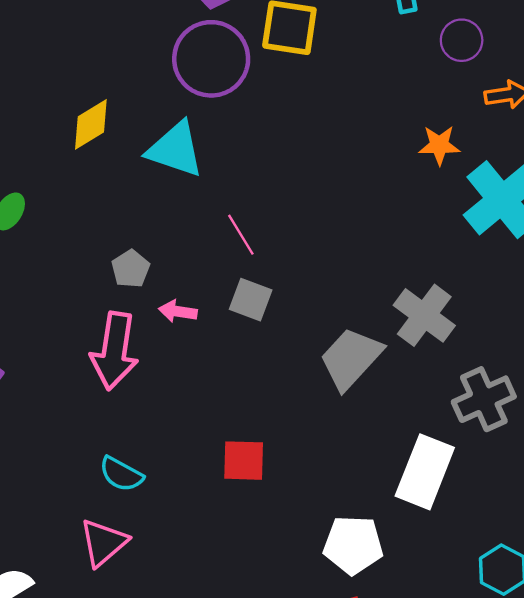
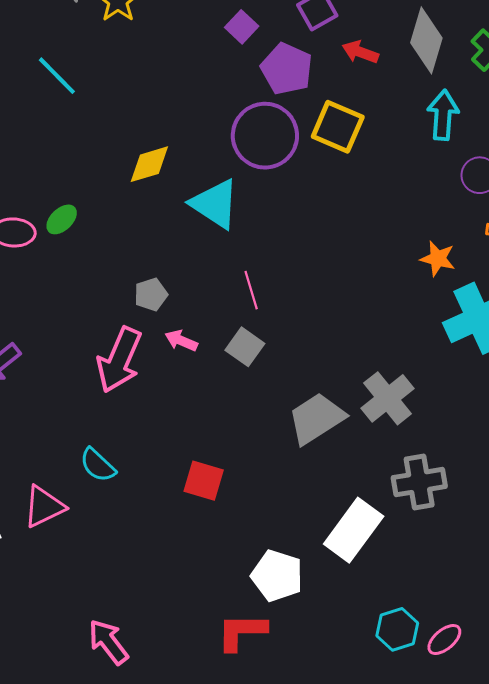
pink triangle: (103, 543) -> (44, 507), moved

